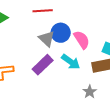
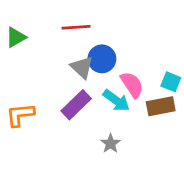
pink semicircle: (82, 40) -> (132, 85), moved
gray star: (90, 92) -> (111, 144), moved

